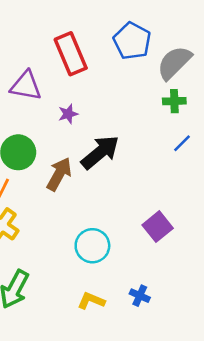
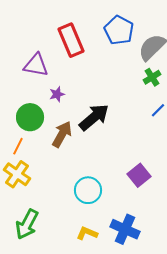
green cross: (174, 101) -> (152, 77), turned -30
purple star: (68, 114) -> (57, 94), moved
blue cross: (140, 296) -> (125, 229), size x1.8

